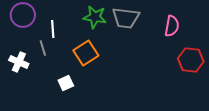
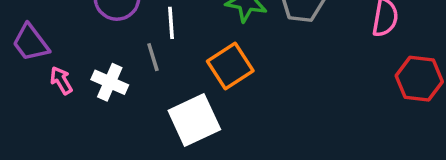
white square: (66, 83) -> (194, 120), size x1.8

